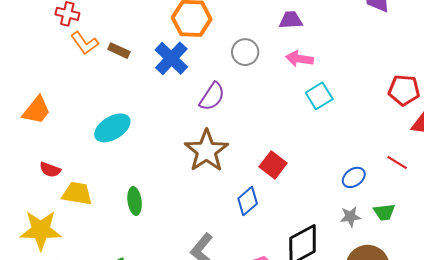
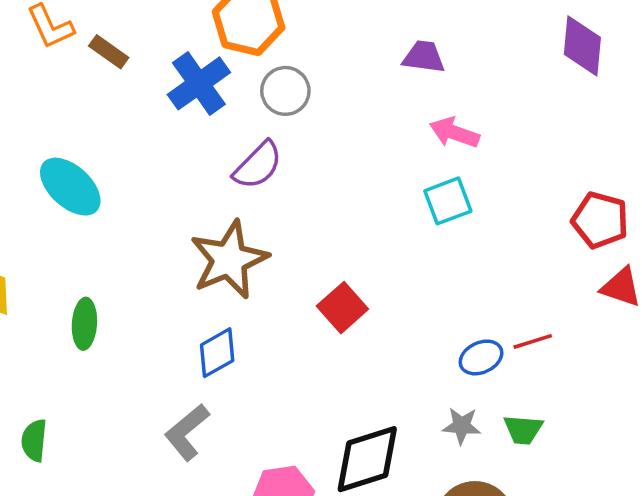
gray circle: (245, 52) -> (285, 91), moved
pink arrow: (300, 59) -> (454, 133), moved
cyan ellipse: (112, 128) -> (70, 187), turned 63
red line: (397, 163) -> (533, 341), moved, turned -60
blue diamond: (248, 201) -> (217, 353), moved

